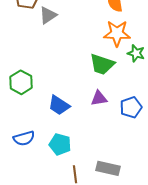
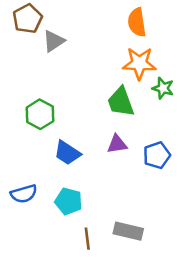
green trapezoid: (102, 64) -> (121, 102), turned 52
green hexagon: (21, 82) -> (40, 114), moved

